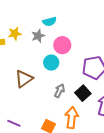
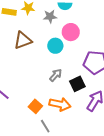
brown triangle: (24, 79) -> (23, 40), moved
orange arrow: (72, 118) -> (60, 104), turned 80

